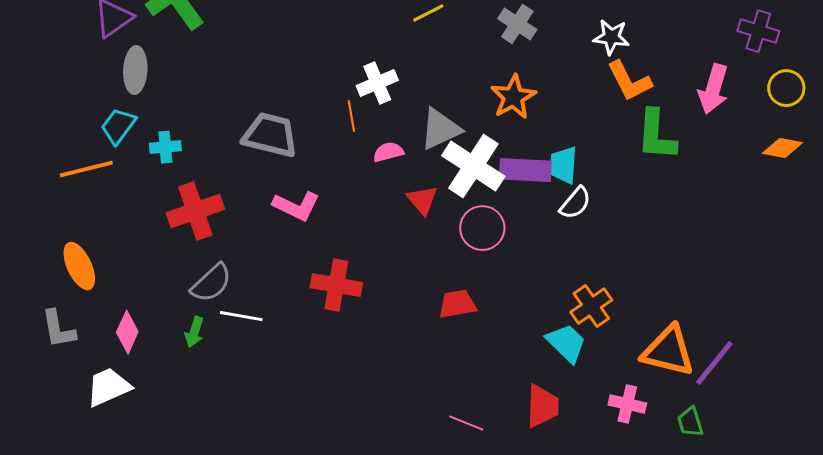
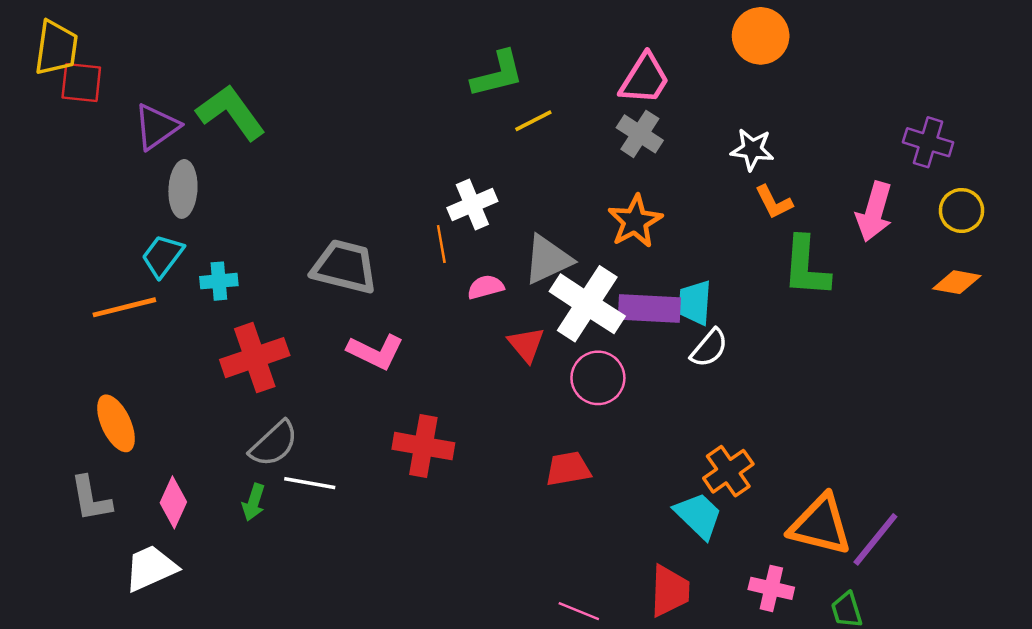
orange L-shape: (629, 81) -> (774, 202), size x0.7

